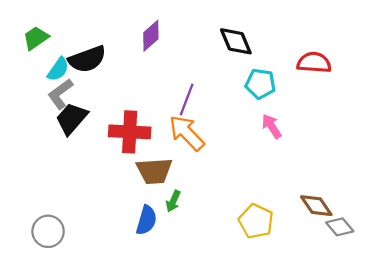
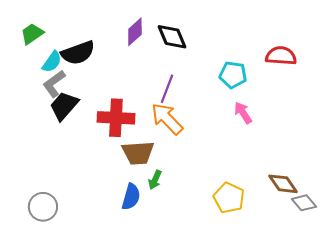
black diamond: (236, 41) -> (172, 37), moved

